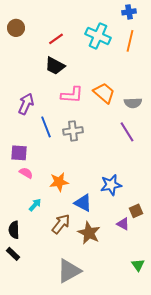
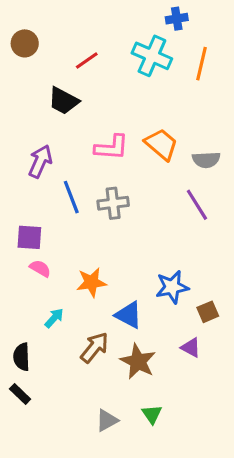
blue cross: (129, 12) -> (177, 19), moved
black trapezoid: (55, 66) -> (63, 101), moved
brown square: (136, 211) -> (208, 312), moved
green triangle: (138, 265) -> (152, 414), moved
gray triangle: (69, 271) -> (107, 420), size x0.6

